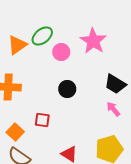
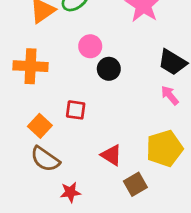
pink circle: (61, 52) -> (90, 46), moved

